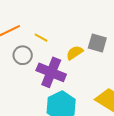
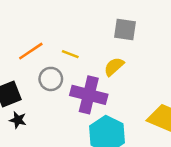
gray square: (97, 43) -> (125, 29), moved

